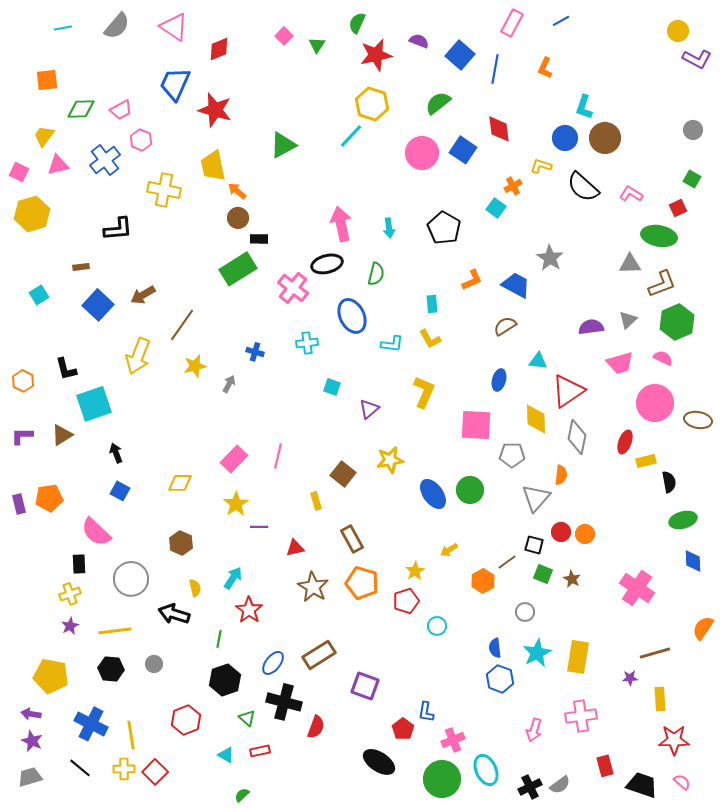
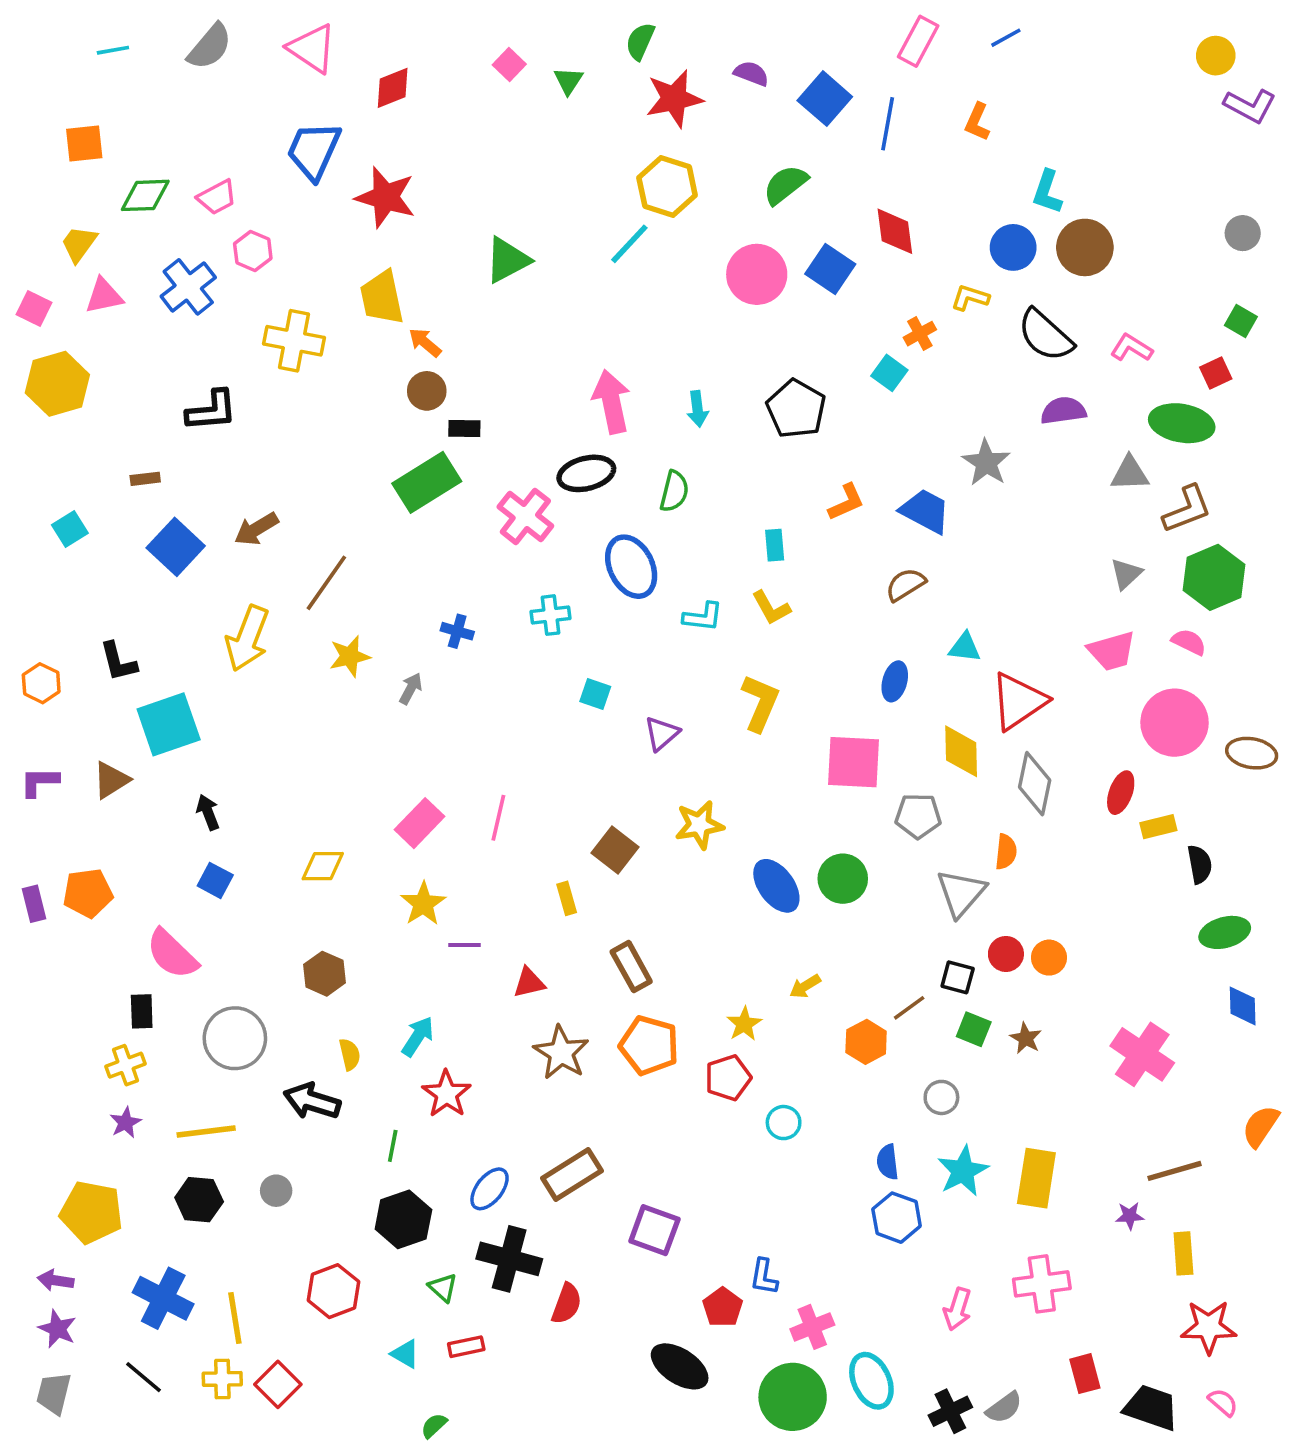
purple semicircle: (591, 327) -> (1063, 411), moved
gray trapezoid: (30, 777) -> (54, 1393), turned -60

